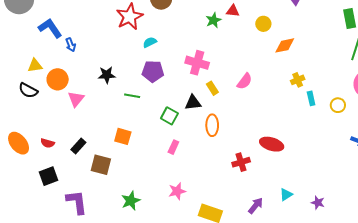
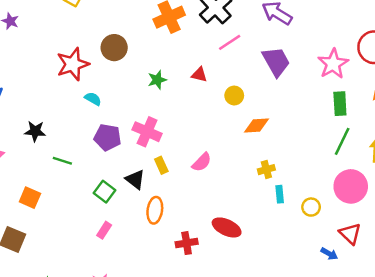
green star: (213, 20) -> (157, 80), moved
cyan semicircle: (150, 42) -> (93, 99), turned 48
purple pentagon: (153, 71) -> (107, 137), moved
black triangle: (193, 103) -> (135, 179), turned 36
orange square: (123, 136) -> (30, 198), moved
red ellipse: (272, 144) -> (227, 227), moved
red cross: (241, 162) -> (187, 243), moved

